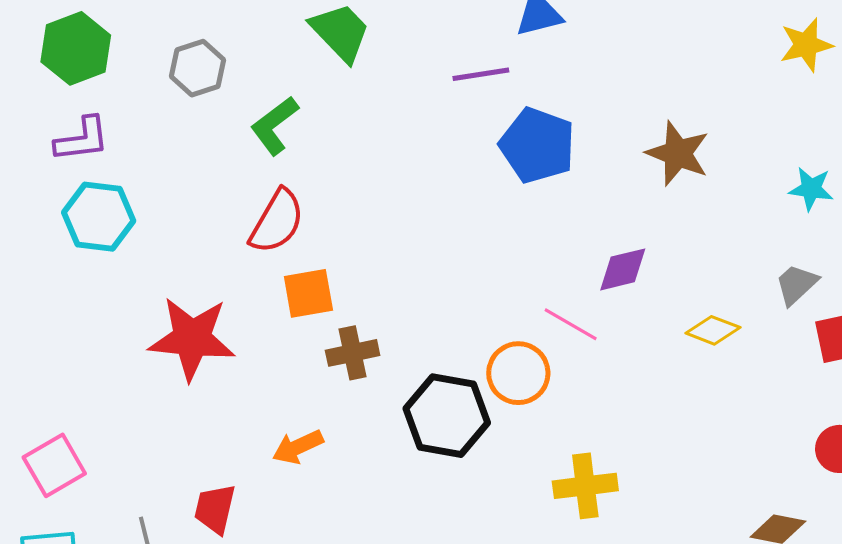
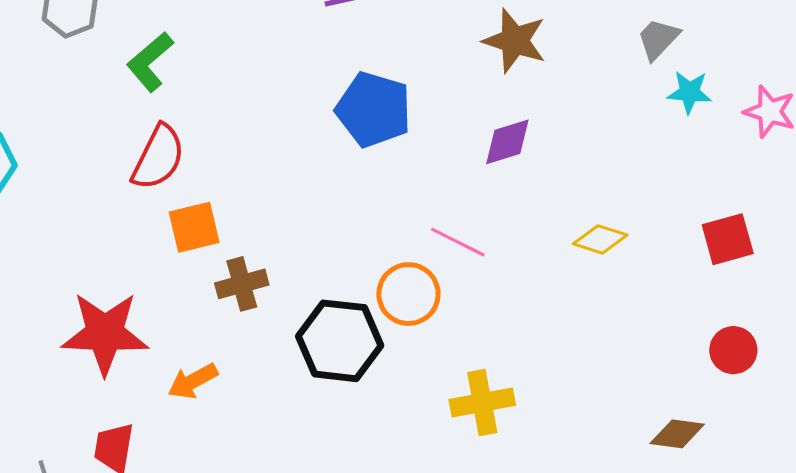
blue pentagon: (537, 145) -> (374, 110), moved
brown star: (678, 153) -> (515, 41), moved
purple diamond: (623, 269) -> (507, 142), moved
gray trapezoid: (796, 284) -> (658, 39), moved
red star: (192, 339) -> (105, 333), moved

